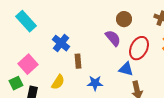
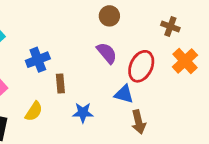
brown circle: (124, 19) -> (109, 16), moved
blue cross: (61, 43) -> (38, 60), turned 30

